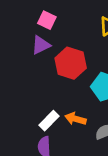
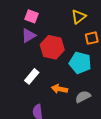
white rectangle: (49, 121) -> (32, 76), moved

